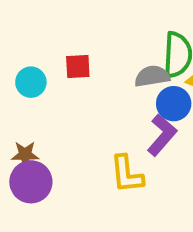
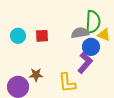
red square: (78, 66) -> (42, 36), moved
brown star: (25, 154) -> (36, 75), moved

